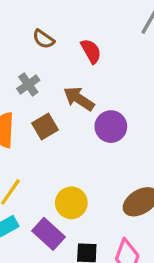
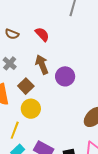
brown arrow: (79, 99) -> (42, 64), turned 48
yellow circle: (71, 203) -> (31, 109), moved

